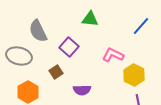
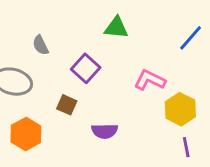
gray semicircle: (38, 31) -> (41, 45), size x0.6
brown square: (56, 72) -> (67, 105), turned -32

